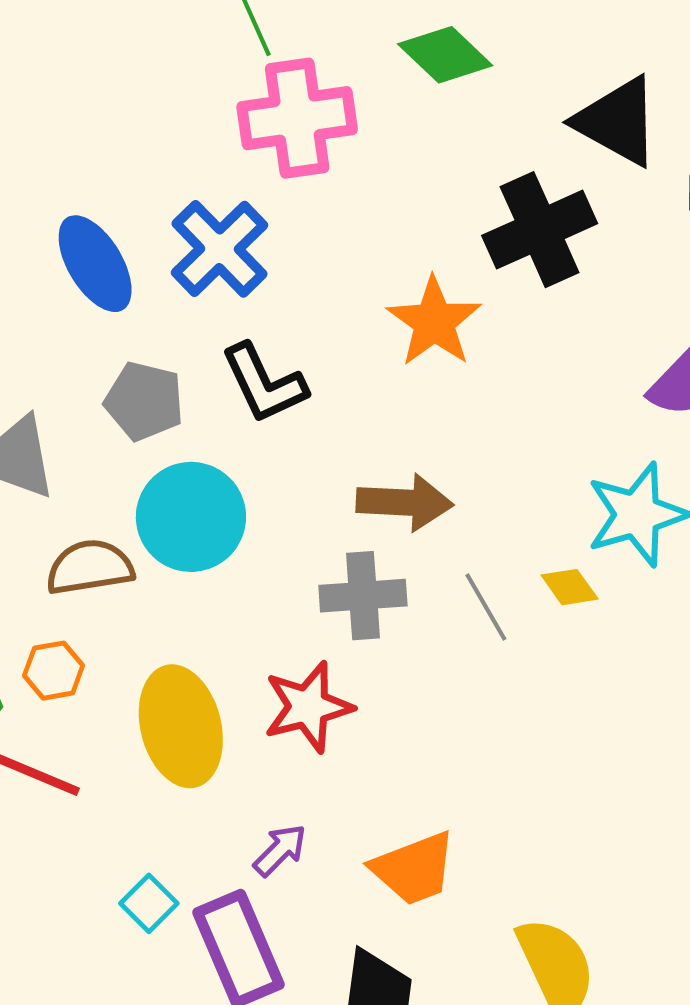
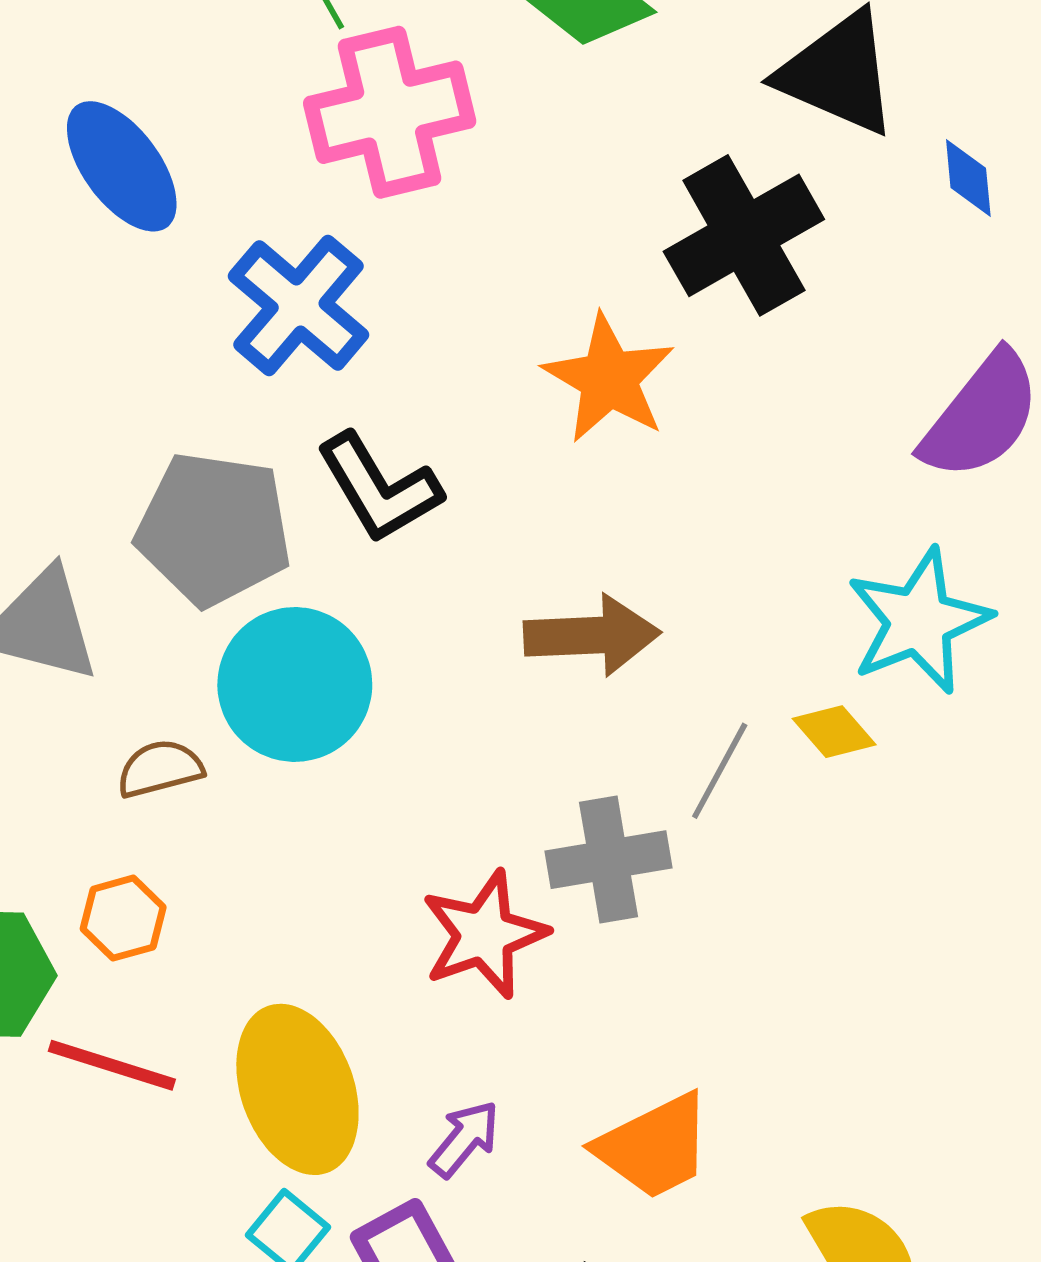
blue ellipse: (95, 264) -> (122, 166), moved
gray pentagon: (144, 401) -> (214, 529), size x1.4
brown semicircle: (90, 567) -> (160, 769), size x0.7
gray cross: (363, 596) -> (608, 860), moved
gray line: (486, 607) -> (720, 771), turned 64
yellow ellipse: (181, 726) -> (297, 1089), moved

